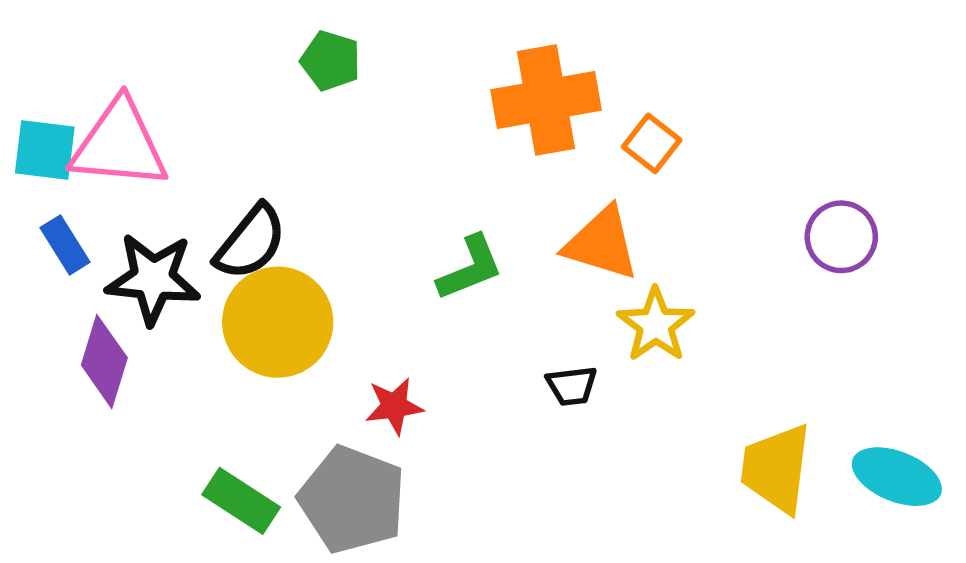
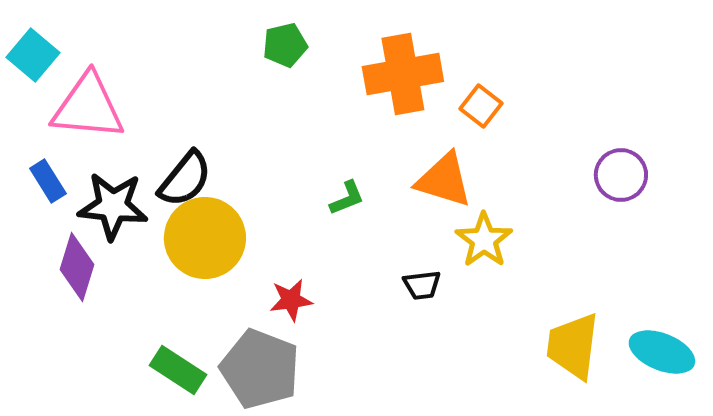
green pentagon: (331, 61) -> (285, 45), moved, turned -30
cyan square: (45, 150) -> (33, 55), moved, turned 33
green L-shape: (470, 268) -> (347, 198), size x0.7

